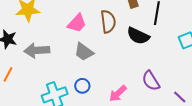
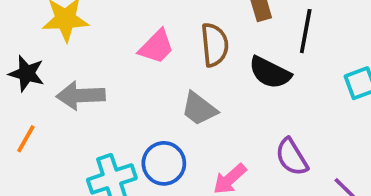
gray trapezoid: (84, 52) -> (199, 109), moved
blue circle: (82, 86) -> (164, 163), size x1.5

